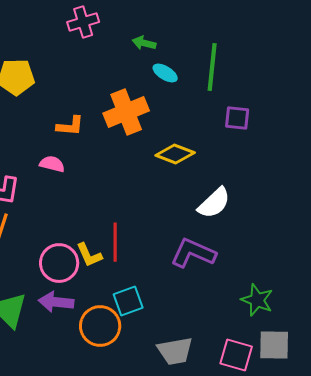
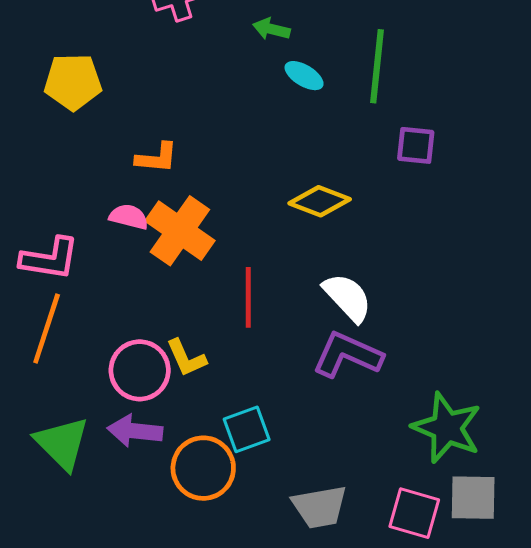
orange cross: (126, 112) -> (180, 231), moved, turned -33
white semicircle: (214, 203) -> (348, 297), moved, turned -90
red line: (115, 242) -> (248, 297), moved
green star: (257, 300) -> (447, 428), size x1.4

